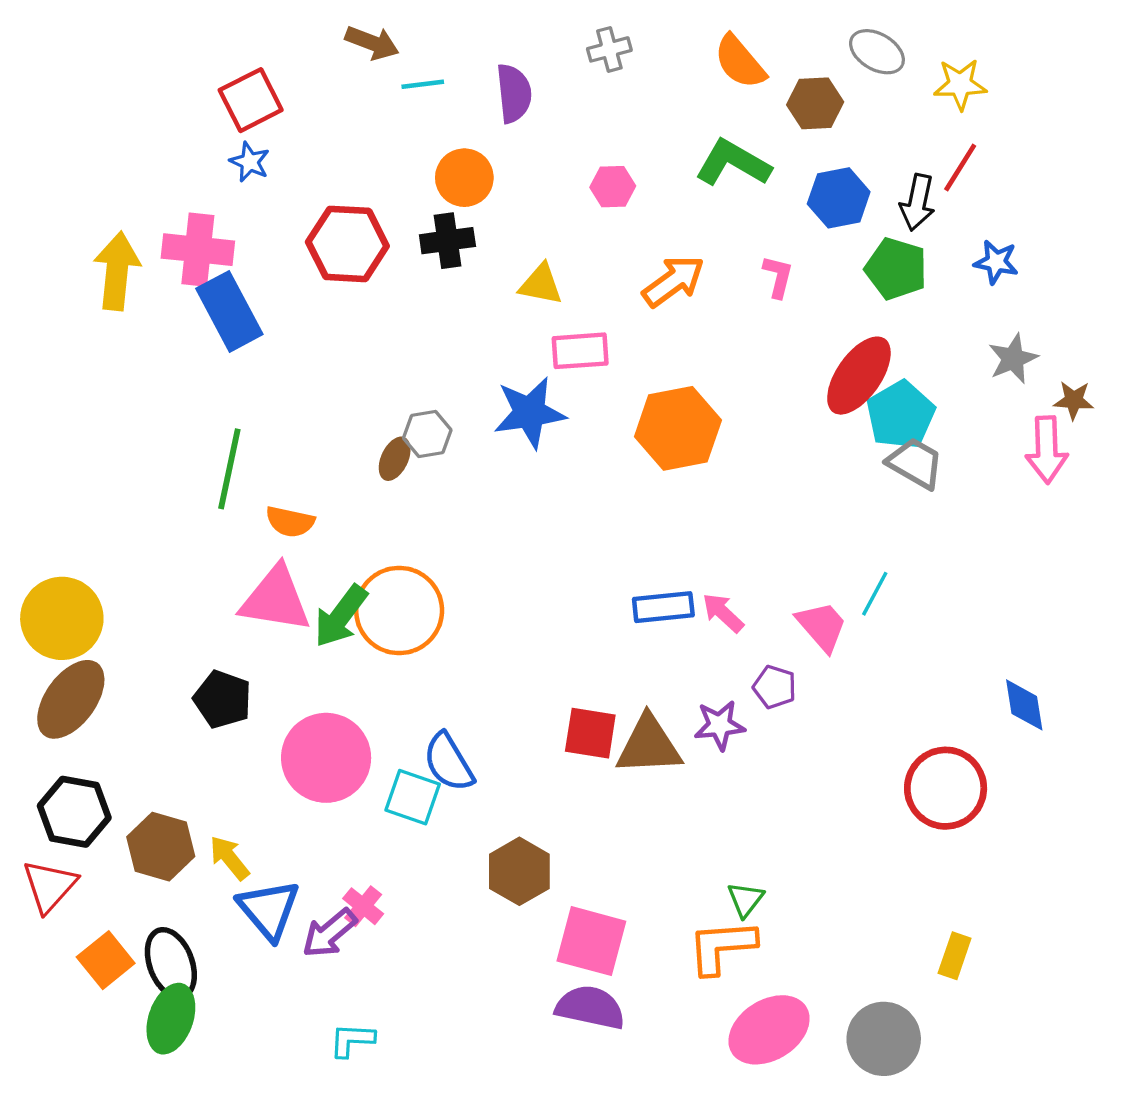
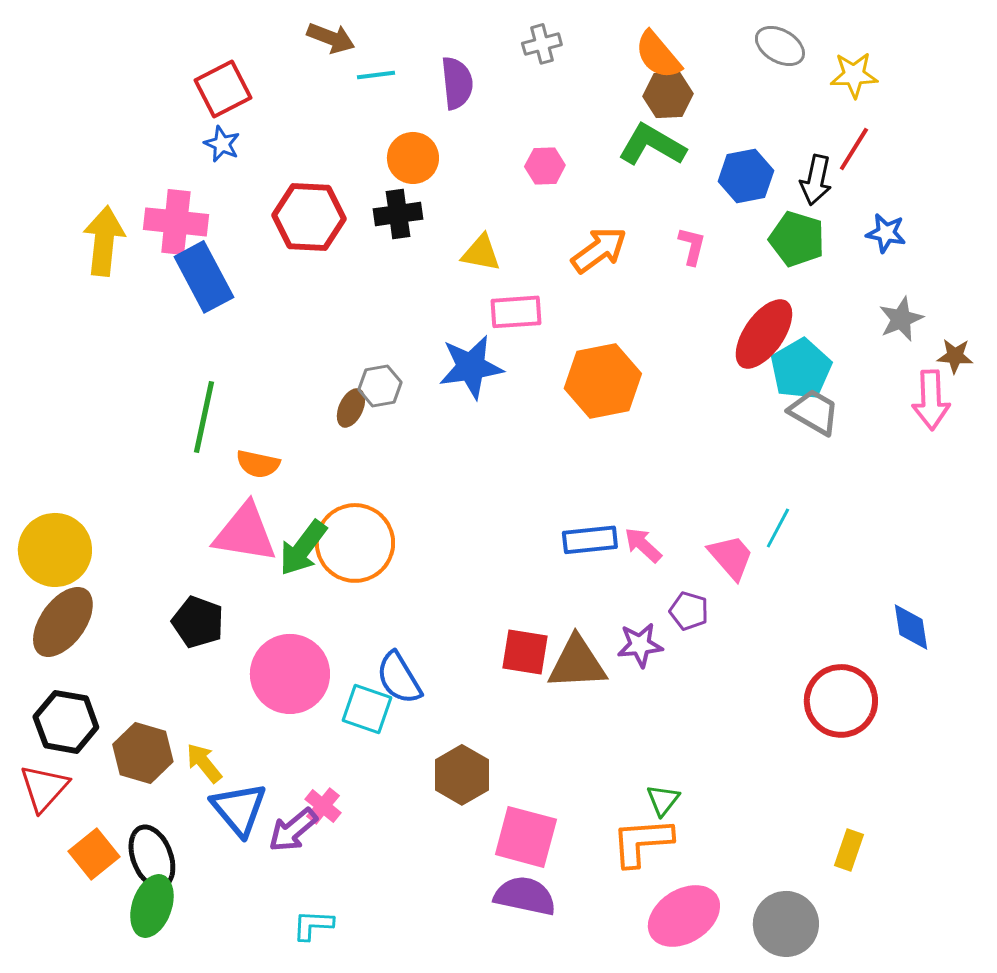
brown hexagon: (815, 103) -> (668, 95), moved

